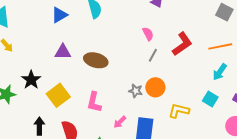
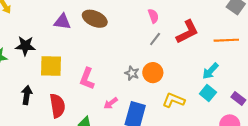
brown ellipse: (96, 60) -> (95, 19), moved
cyan arrow: (220, 72) -> (210, 71), moved
black star: (31, 80) -> (25, 46), turned 30
yellow square: (58, 95) -> (51, 66), turned 30

